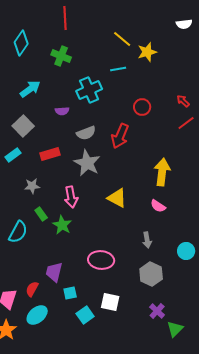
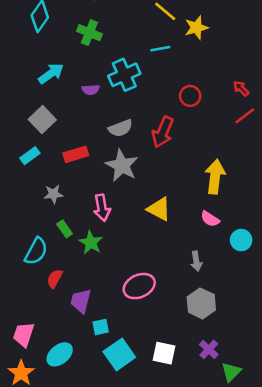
purple semicircle: (62, 111) -> (91, 90), moved
cyan circle: (186, 251) -> (241, 240), moved
pink ellipse: (101, 260) -> (139, 286), turned -30
red semicircle: (32, 289) -> (55, 279), moved
white square: (110, 302) -> (164, 353), moved
cyan square: (85, 315) -> (119, 354), size x1.4

